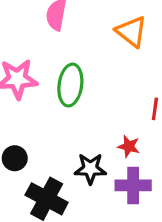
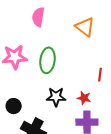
black star: (90, 169) -> (56, 97), moved

